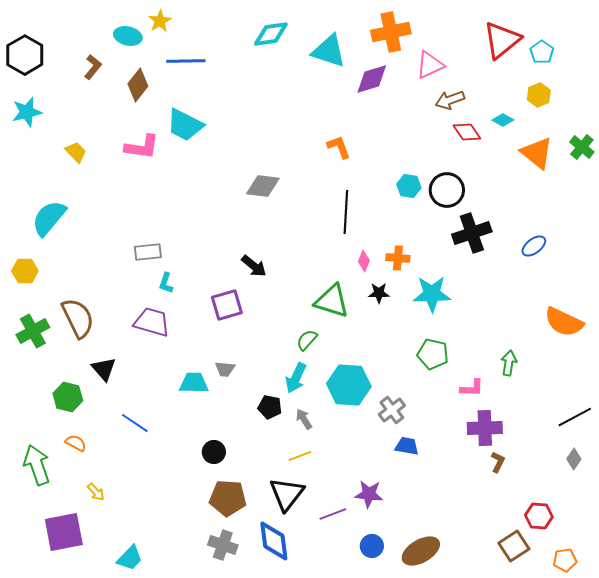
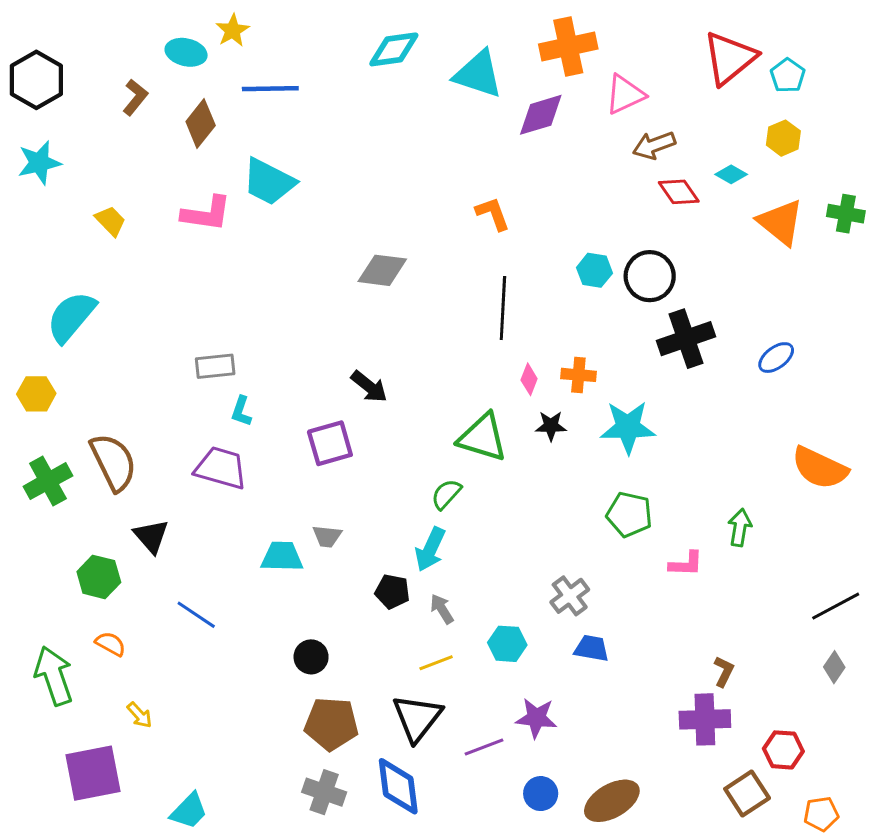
green cross: (582, 147) -> (846, 214), turned -30
cyan hexagon: (349, 385) -> (507, 644), moved, size x0.6
purple cross: (485, 428) -> (705, 719), moved

